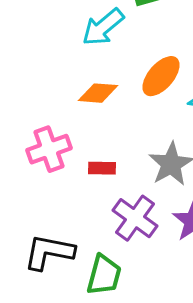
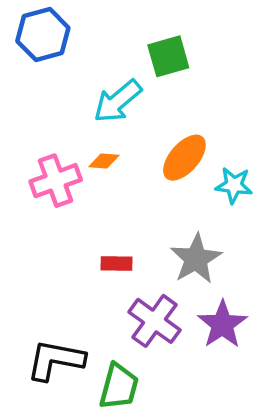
orange diamond: (98, 93) -> (104, 161), moved, size x0.7
pink cross: (49, 149) -> (56, 181), moved

